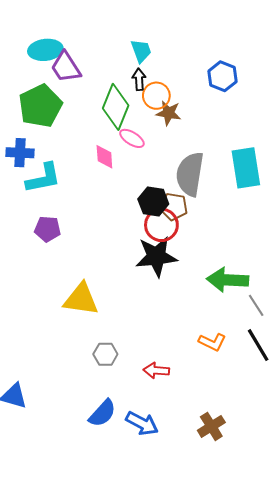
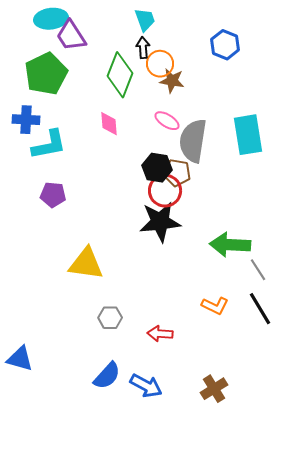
pink ellipse: (132, 138) -> (167, 121), moved

